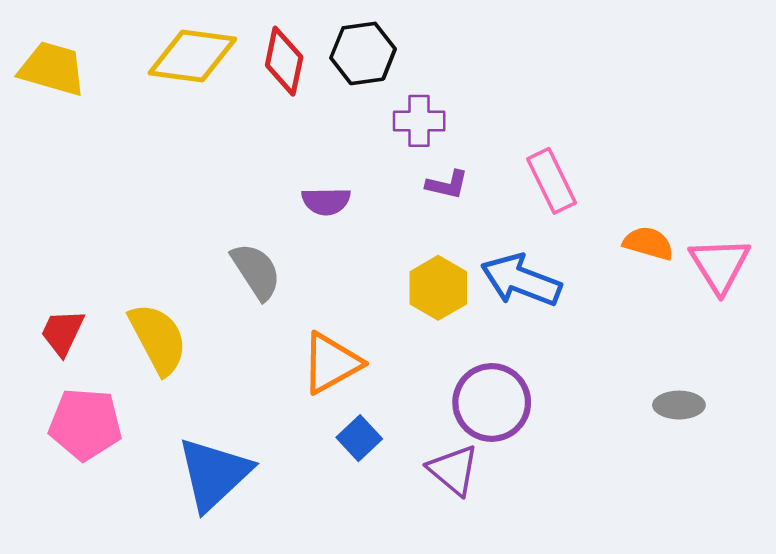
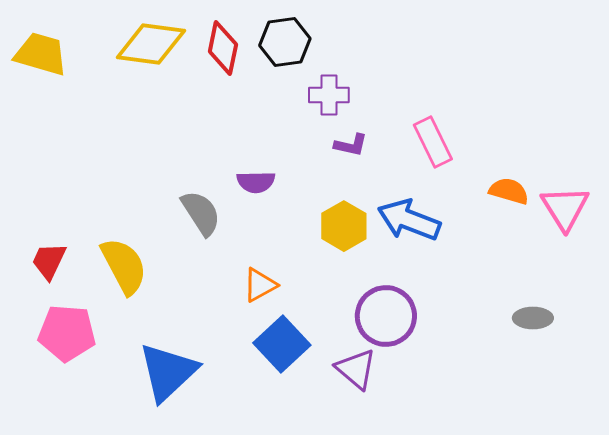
purple semicircle: (326, 201) -> (256, 182), moved
orange triangle: (331, 363) -> (260, 285), size x0.7
blue square: (359, 438) -> (282, 344), size x1.6

